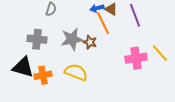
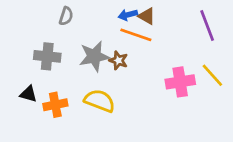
purple line: (135, 15) -> (207, 26), moved
orange line: (103, 23) -> (136, 35), turned -45
black triangle: (23, 67) -> (28, 94), size x0.6

